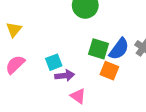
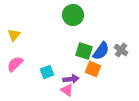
cyan square: (54, 62) -> (47, 72), moved
purple arrow: (65, 75) -> (71, 79), moved

